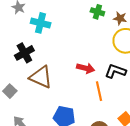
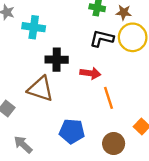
black cross: (24, 53) -> (57, 60), moved, turned 36
black L-shape: (115, 71) -> (102, 38), moved

